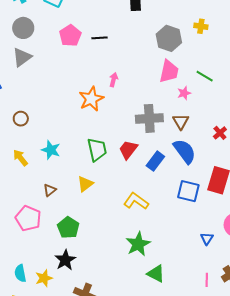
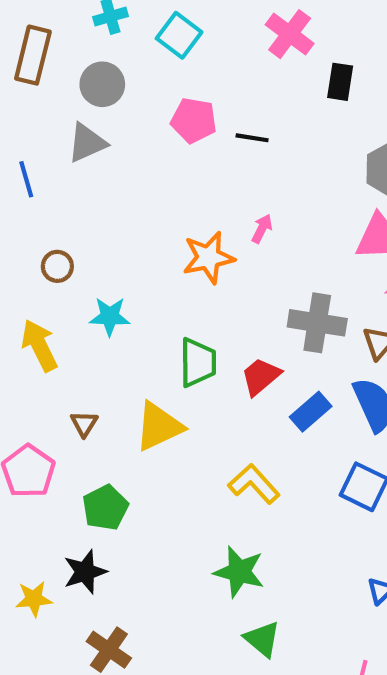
pink pentagon: (70, 36) -> (194, 120), turned 30
cyan star: (51, 150) -> (110, 316), moved, turned -30
yellow arrow: (20, 158) -> (39, 345), size x1.4
yellow triangle: (85, 184) -> (159, 427), size x1.5
brown triangle: (50, 190) -> (84, 424), turned -32
green star: (138, 244) -> (239, 572), turned 30

